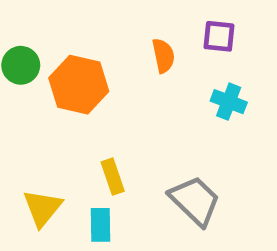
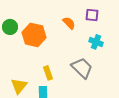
orange semicircle: (163, 56) -> (69, 23), turned -32
gray trapezoid: (195, 201) -> (82, 68), moved

